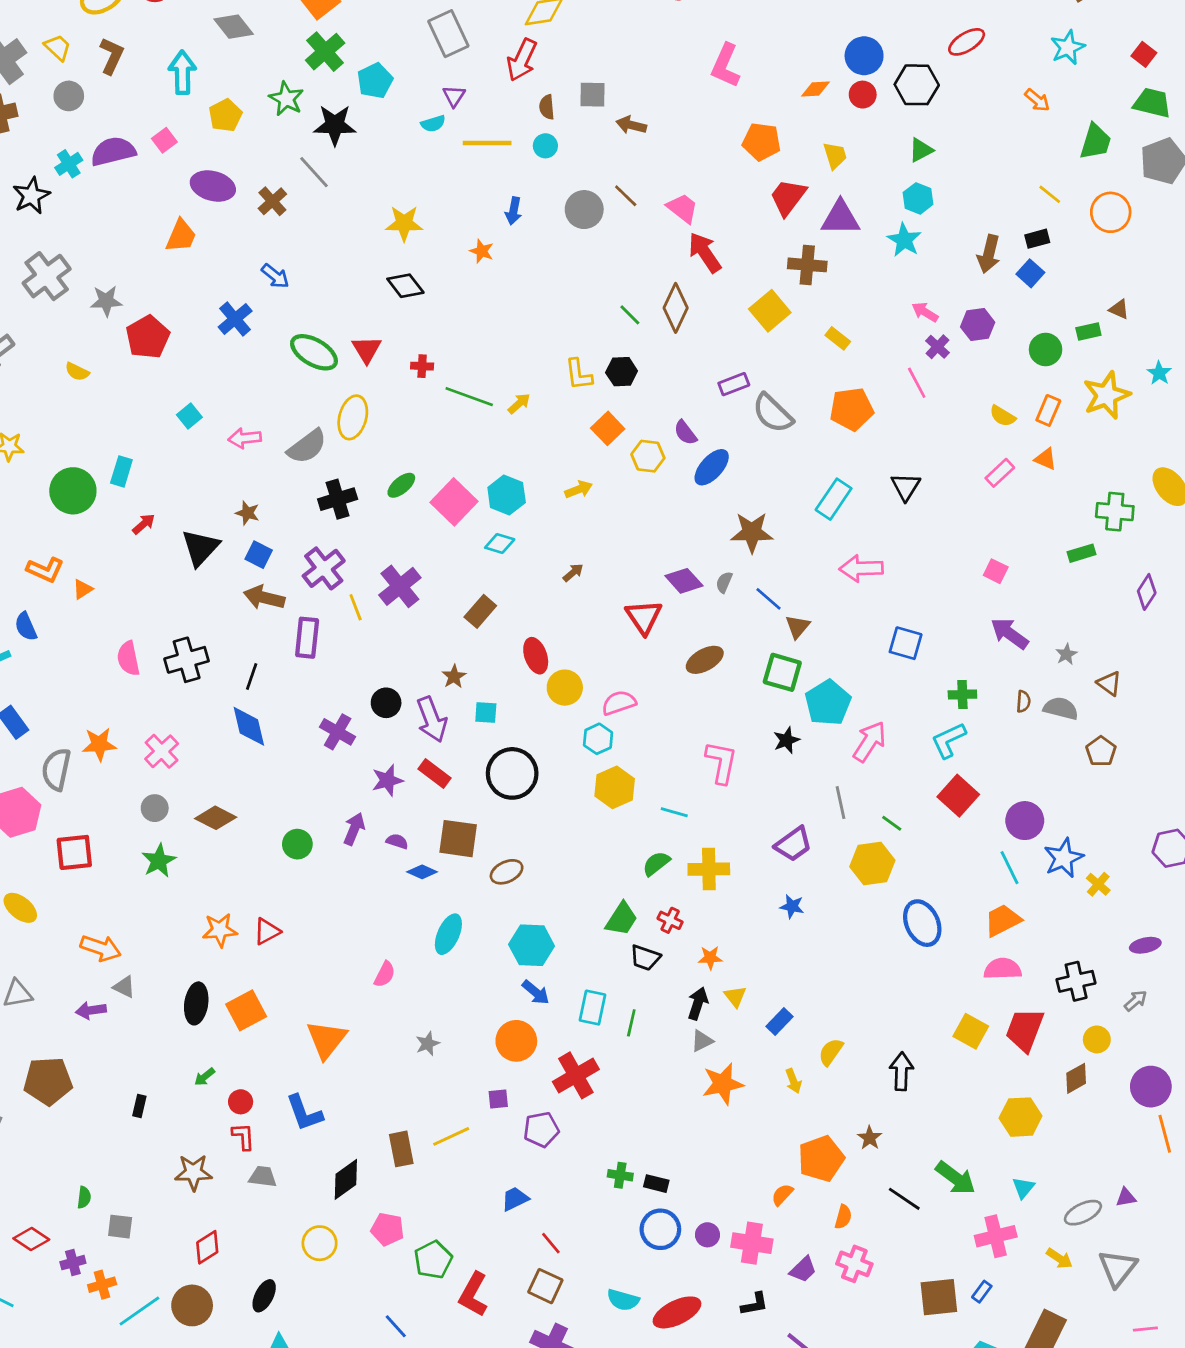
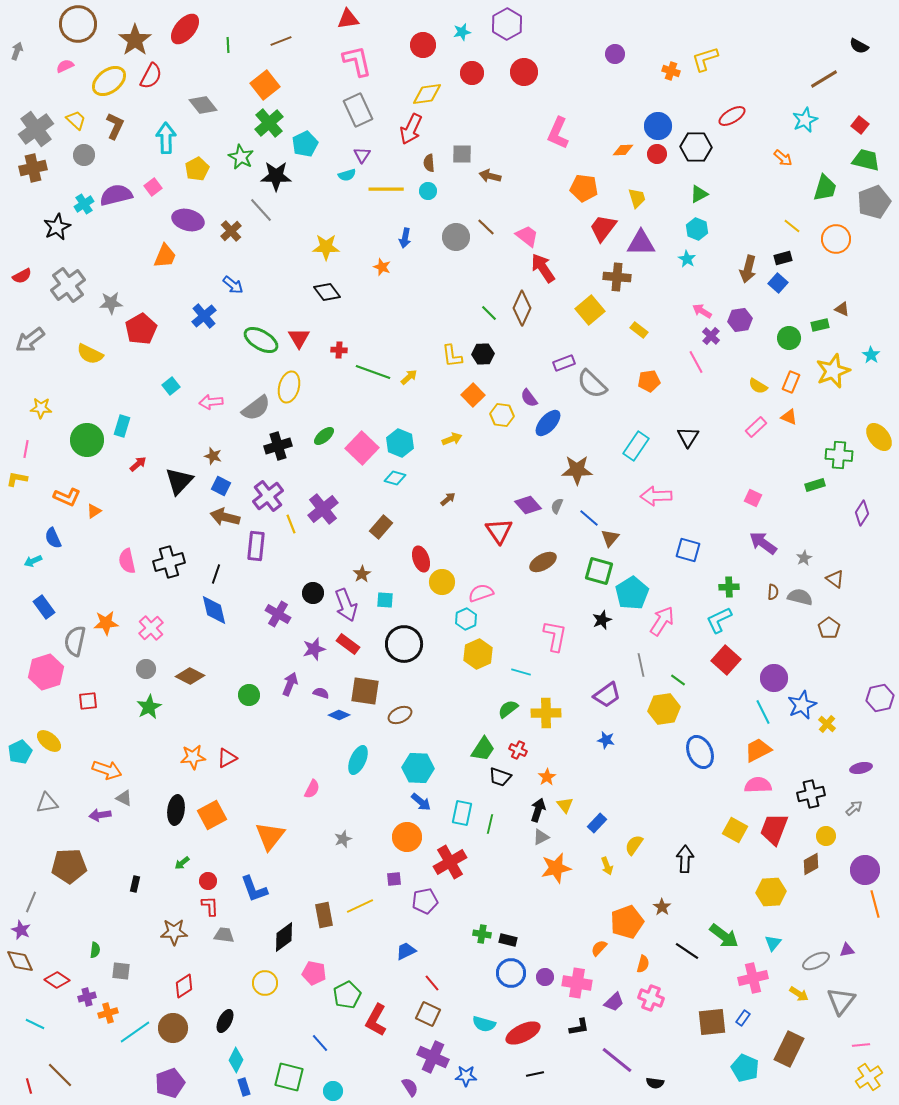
cyan star: (904, 240) -> (687, 259), size x0.7
yellow semicircle: (77, 372) -> (90, 354), size x1.5
orange pentagon: (852, 409) -> (649, 381), size x0.7
red square: (74, 852) -> (88, 701), size x0.7
orange star: (710, 958) -> (547, 777), turned -30

